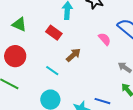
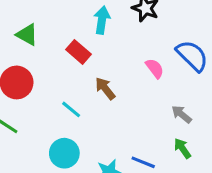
brown arrow: (73, 55) -> (105, 88), turned -91

